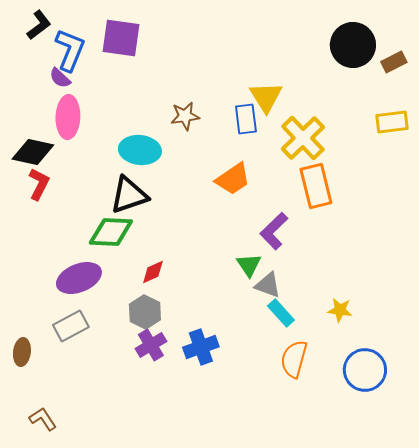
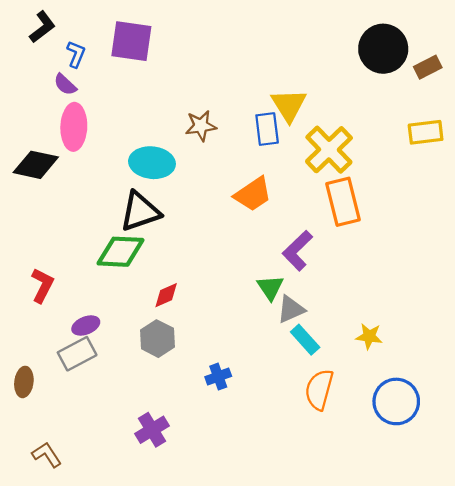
blue L-shape: (70, 50) -> (76, 54), size x0.6
red L-shape: (39, 184) -> (42, 285), moved
purple ellipse: (79, 278) -> (86, 326), moved, size x0.6
gray triangle: (268, 285) -> (291, 309), turned -44
purple cross: (151, 345) -> (152, 430), moved
blue cross: (201, 347) -> (218, 377), size x0.7

